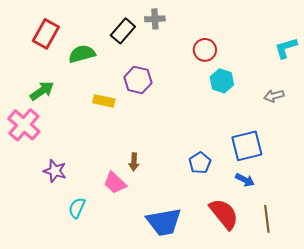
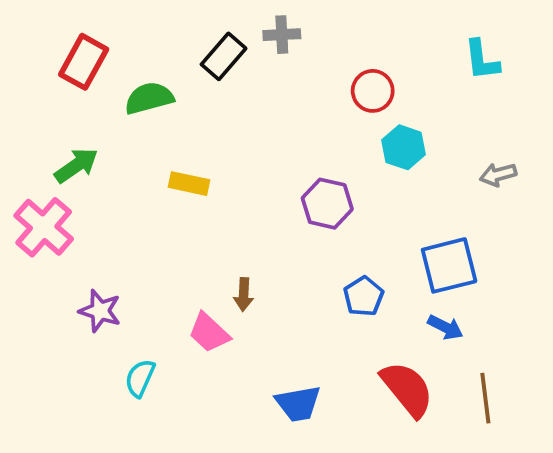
cyan L-shape: (286, 48) -> (482, 60), moved, turned -80
purple hexagon: (138, 80) -> (327, 204), moved
blue trapezoid: (164, 222) -> (298, 404), size x0.7

